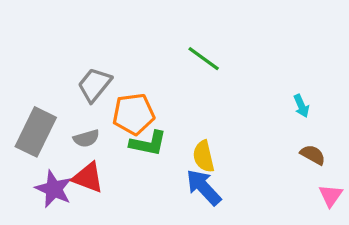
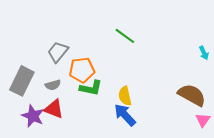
cyan arrow: (301, 106) -> (204, 53), moved
brown semicircle: (313, 155) -> (192, 95), size x1.8

